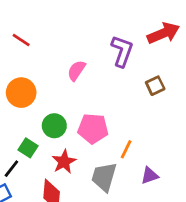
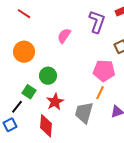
pink pentagon: (93, 129) -> (104, 71), moved

